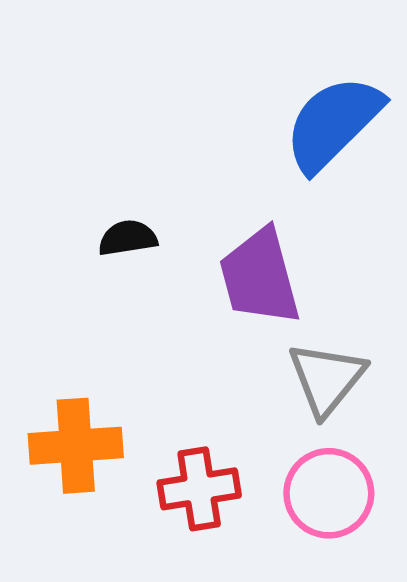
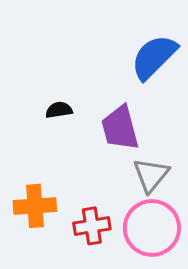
pink circle: (329, 493) -> (152, 228), size x1.4

